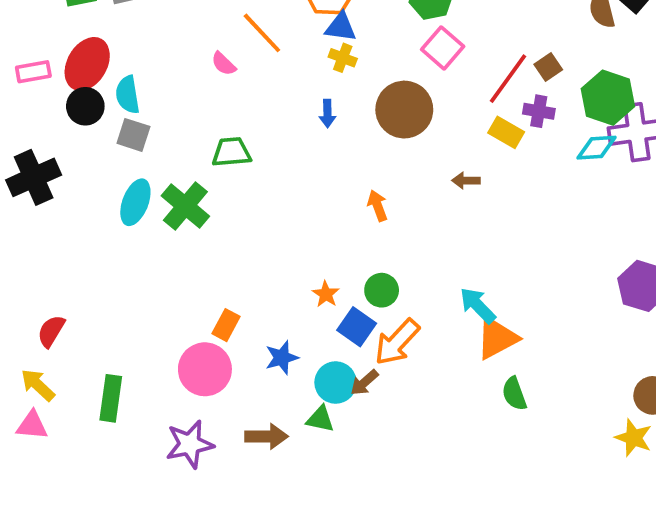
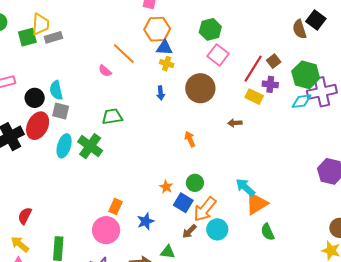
red ellipse: (87, 64) -> (38, 126), moved
cyan circle: (336, 383) -> (217, 229), moved

